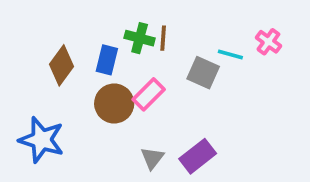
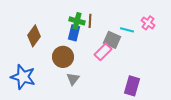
blue rectangle: (107, 60) -> (74, 33), moved
pink rectangle: (149, 94) -> (103, 52), moved
purple rectangle: (198, 156) -> (132, 86), moved, turned -36
gray triangle: (152, 158) -> (73, 79), moved

